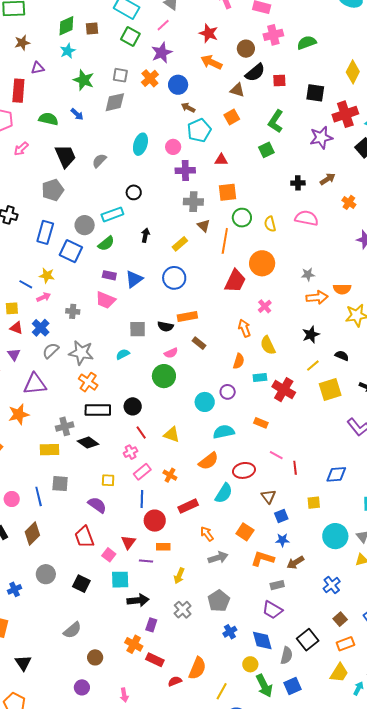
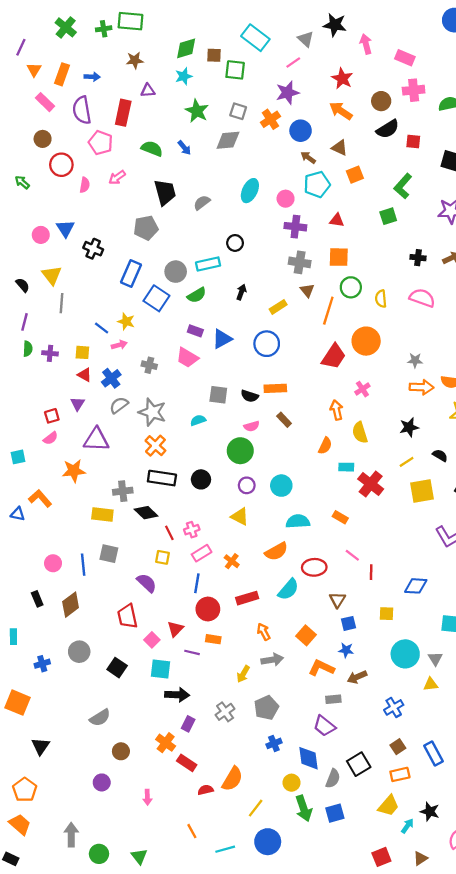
green square: (130, 37) -> (235, 70), moved, turned -30
brown triangle: (237, 90) -> (340, 148), moved
purple circle: (228, 392) -> (247, 485), moved
red line: (141, 433) -> (169, 533), moved
yellow arrow: (179, 576) -> (243, 674), moved

